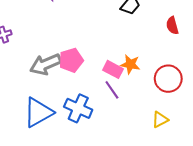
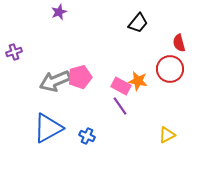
red circle: (168, 79) -> (170, 69), moved
blue cross: (78, 108) -> (87, 136), moved, size x0.6

